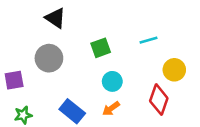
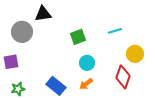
black triangle: (55, 18) -> (43, 14), turned -42
gray circle: (49, 58) -> (22, 32), moved

